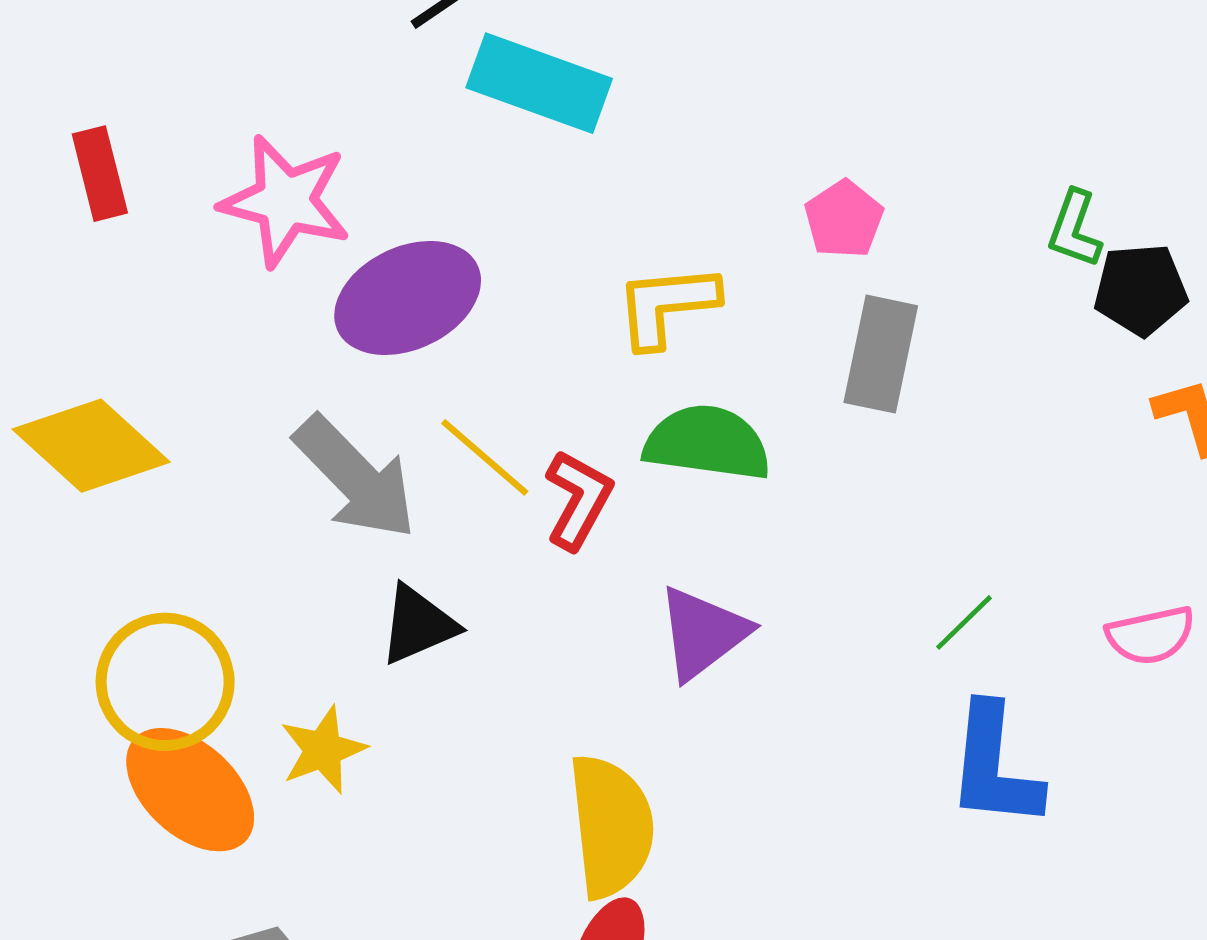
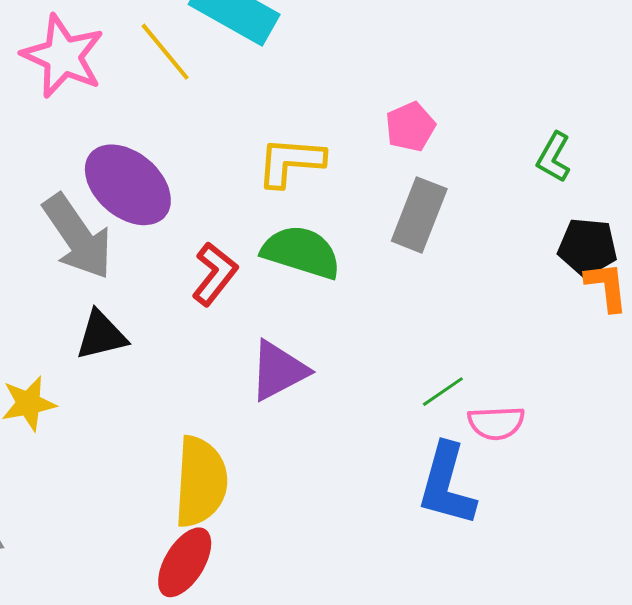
black pentagon: (1141, 290) -> (587, 247), moved
purple ellipse: (408, 298) -> (128, 185), moved, turned 56
yellow line: (485, 457) -> (165, 52), moved
pink semicircle: (1151, 635) -> (496, 423), moved

